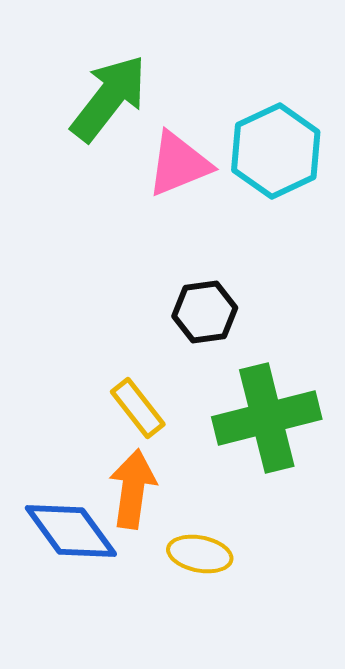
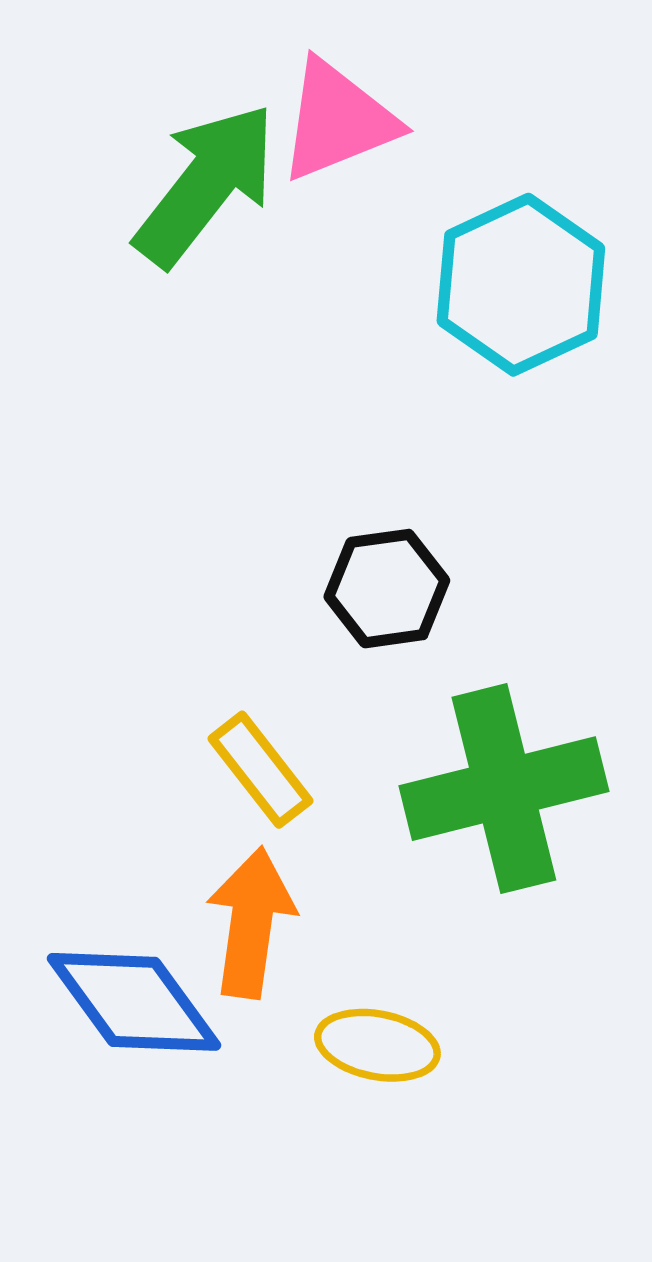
pink triangle: (179, 164) -> (338, 120), moved

